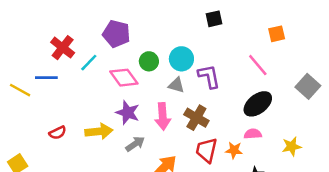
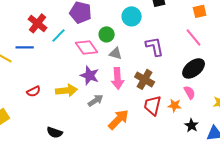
orange square: (277, 34) -> (200, 11), moved
cyan circle: (181, 59) -> (132, 16), moved
gray triangle: (176, 85) -> (116, 53), moved
pink semicircle: (253, 134) -> (190, 92), turned 64

